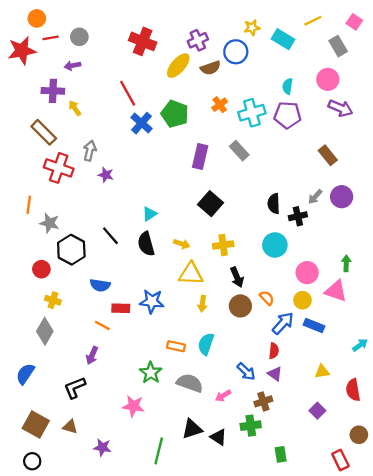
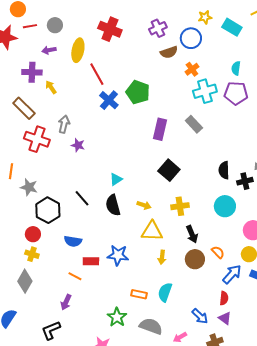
yellow ellipse: (178, 66) -> (78, 50), moved, turned -30
orange cross: (220, 105) -> (192, 69), moved
red circle: (41, 269) -> (33, 234), moved

